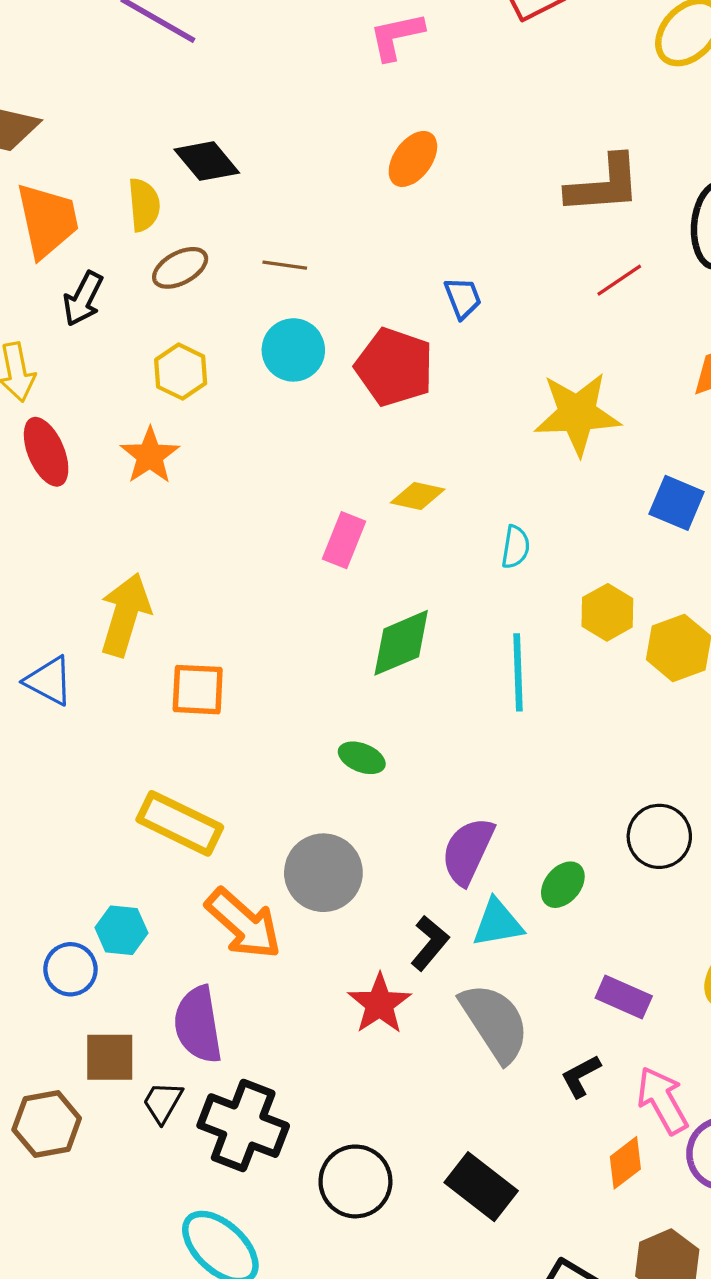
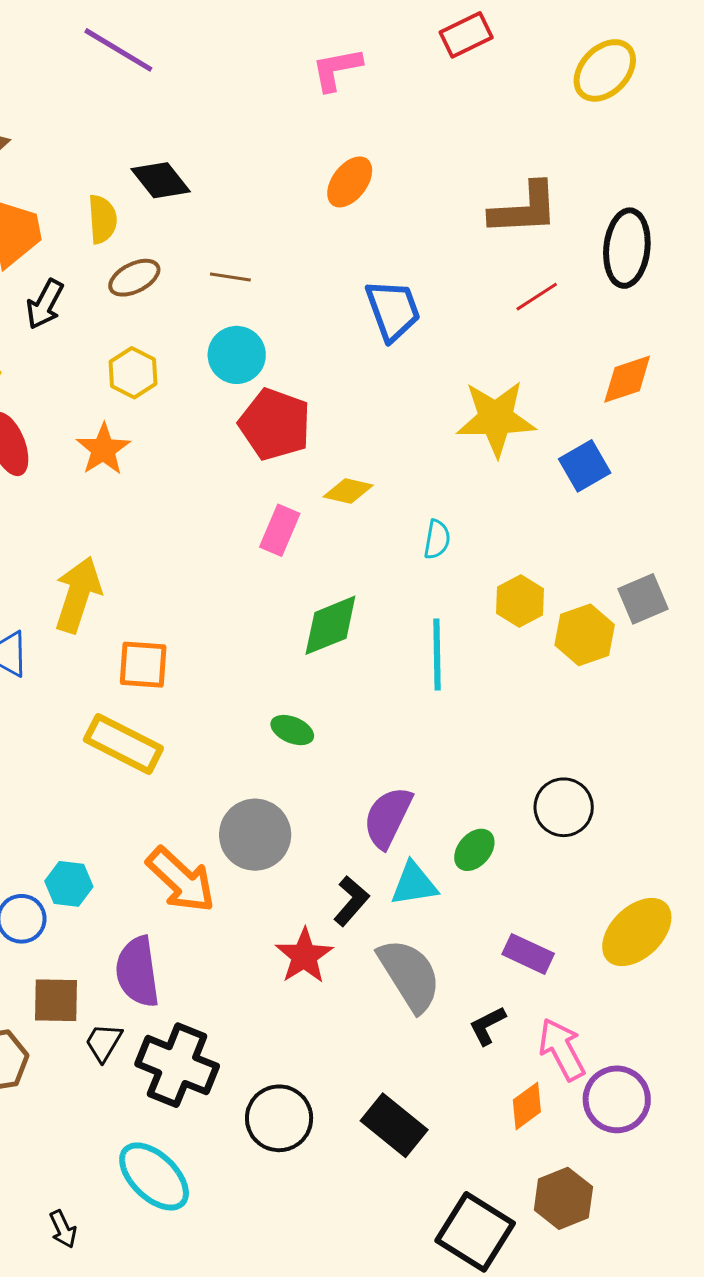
blue trapezoid: (463, 298) -> (393, 310), size x1.6
red pentagon: (394, 367) -> (275, 424), moved
blue square: (677, 503) -> (585, 466), moved, turned 36
yellow rectangle: (180, 823) -> (123, 744), moved

